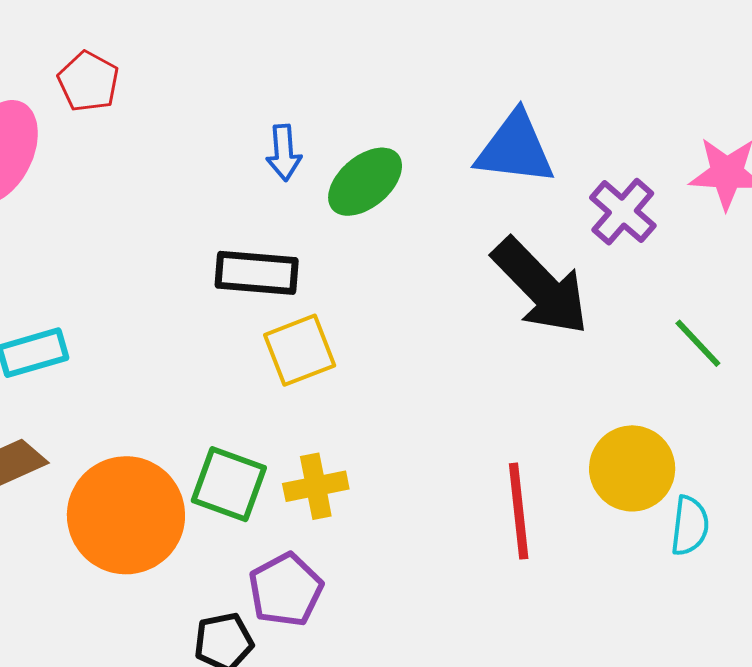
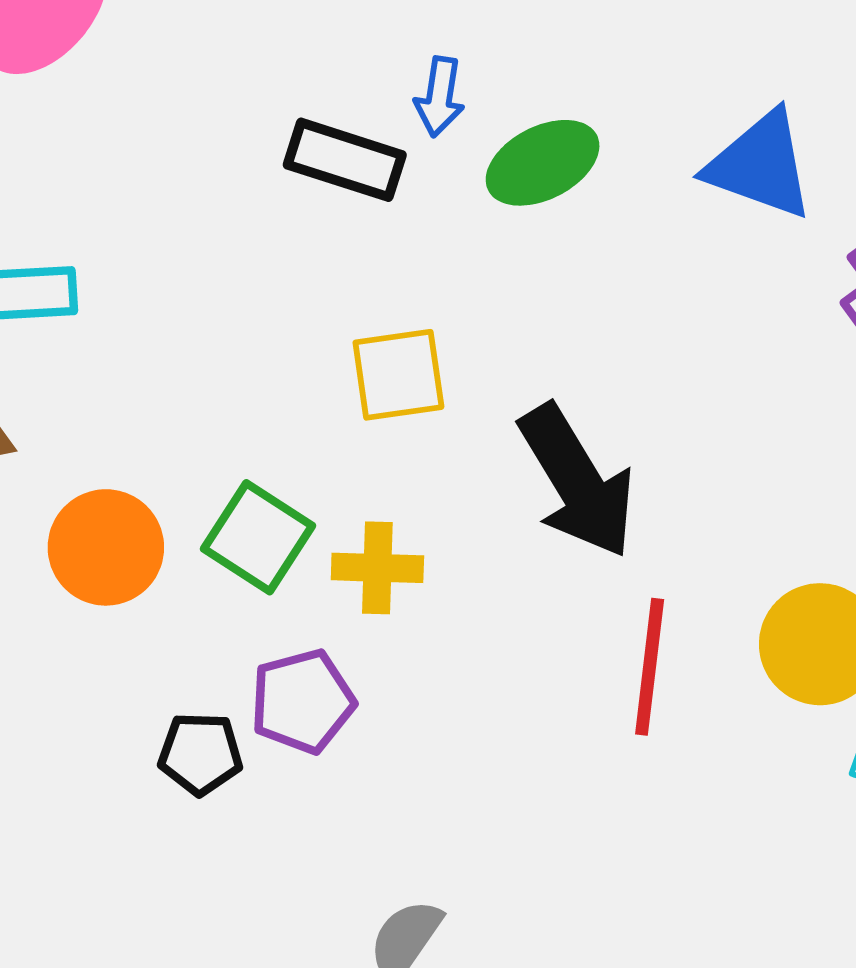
black rectangle: (257, 273) -> (345, 160), moved
black arrow: (541, 287) -> (577, 481), moved
orange circle: (126, 515) -> (106, 547), size x0.7

